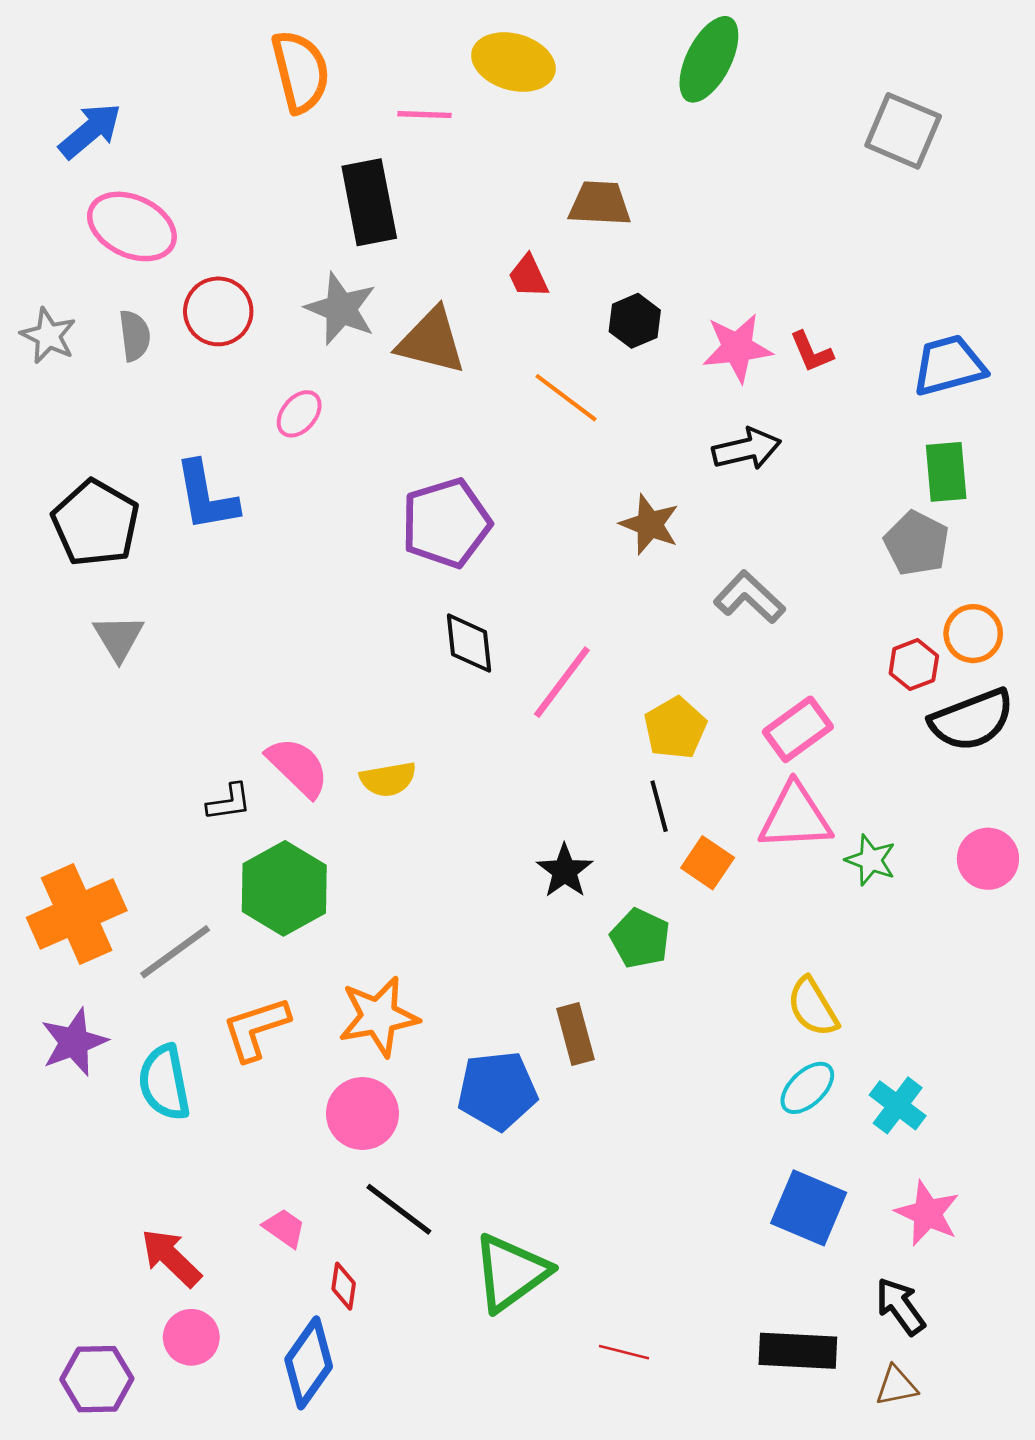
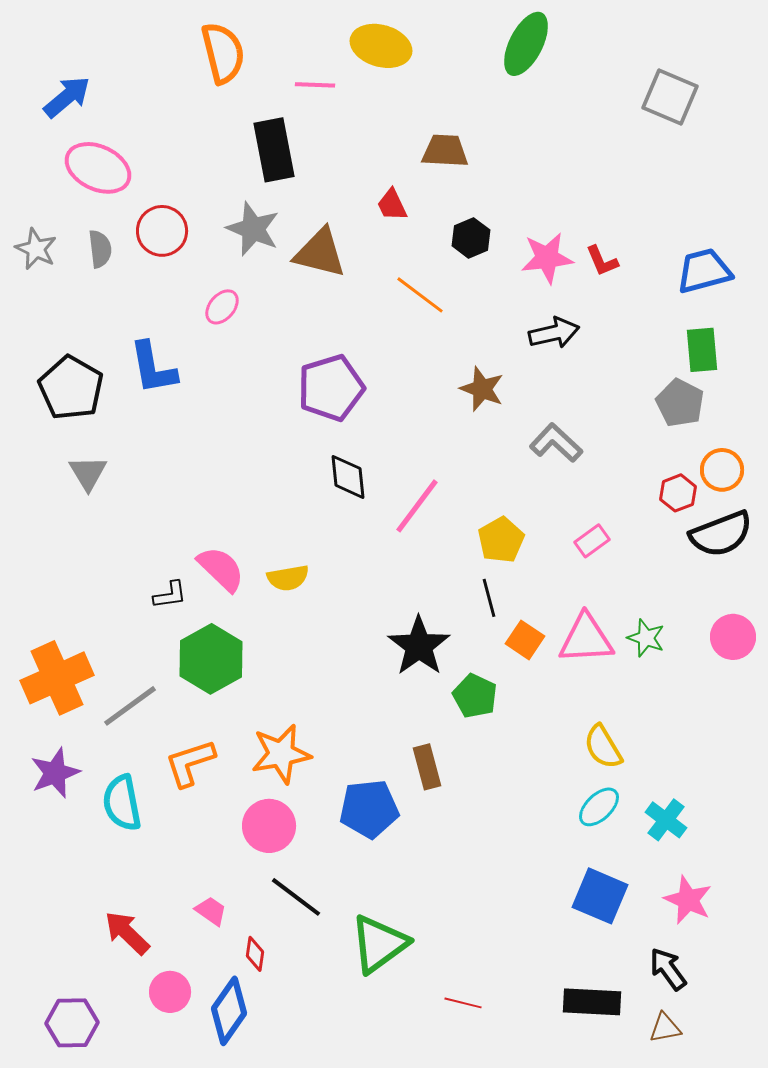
pink rectangle: (798, 729) -> (592, 541), size x0.7
pink triangle: (795, 817) -> (586, 639), moved
black star: (565, 871) -> (419, 646), size x1.5
pink circle: (191, 1337) -> (170, 992), moved

